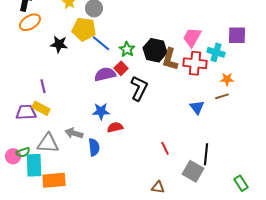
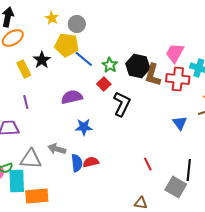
black star: (59, 44) -> (42, 60), turned 30
purple semicircle: (105, 74) -> (72, 97), moved
yellow rectangle: (41, 108) -> (24, 69), moved, turned 36
red semicircle: (115, 127) -> (91, 162), moved

